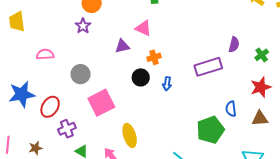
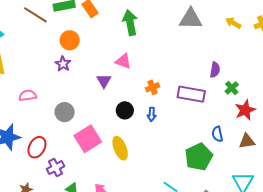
purple triangle: (122, 46) -> (104, 81), turned -42
green cross: (262, 55) -> (232, 88), moved
orange cross: (154, 57) -> (153, 87), moved
purple rectangle: (208, 67) -> (191, 94), turned 32
yellow ellipse: (130, 135) -> (120, 148), moved

